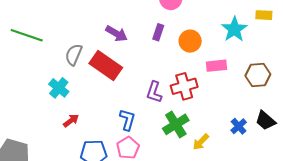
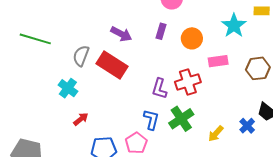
blue L-shape: (127, 120) -> (151, 120), moved
blue cross: (239, 126) -> (247, 126), moved
yellow arrow: (201, 142) -> (216, 134), moved

